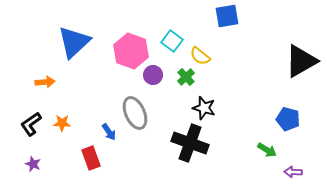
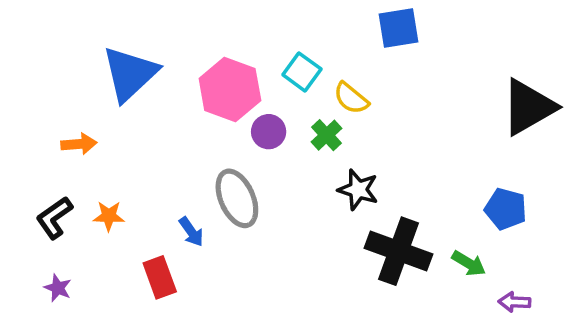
black cross: (190, 143) -> (399, 251), moved

